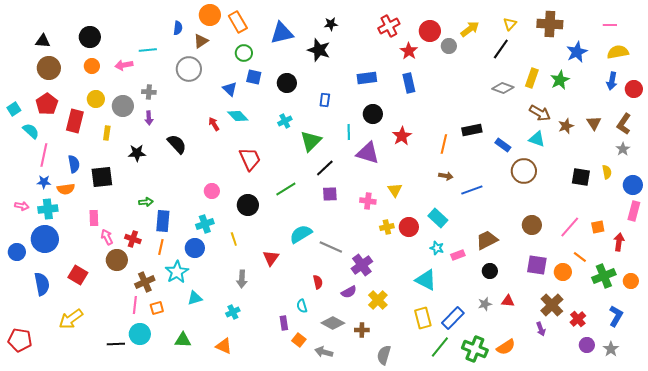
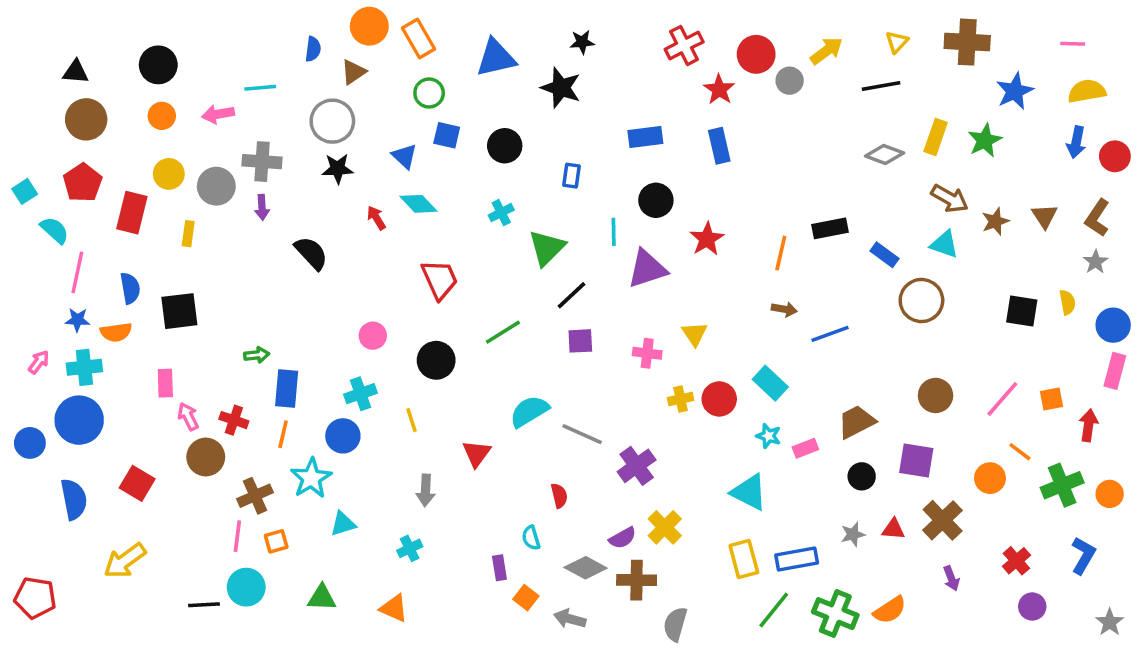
black line: (501, 49) -> (881, 86), turned 45
gray cross: (149, 92) -> (262, 162), size x1.5
black star: (137, 153) -> (338, 169), moved
purple triangle: (368, 153) -> (647, 269), turned -35
pink arrow: (22, 206) -> (39, 362), turned -64
purple square: (537, 265) -> (916, 461), moved
purple semicircle: (349, 292) -> (623, 538), moved
brown cross: (552, 305) -> (943, 520), moved
blue rectangle: (453, 318) -> (797, 559), turned 35
brown cross: (362, 330) -> (637, 580), size x1.5
gray star: (611, 349) -> (1110, 622), moved

